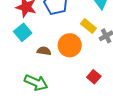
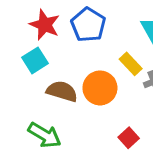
brown semicircle: (44, 51) -> (62, 91), size x1.5

